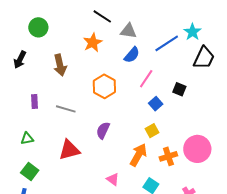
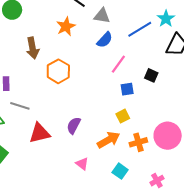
orange hexagon: (104, 86) -> (58, 71), moved
blue square: (156, 104) -> (127, 89), turned 32
gray line: (66, 109) -> (20, 106), moved
purple semicircle: (103, 130) -> (74, 126), moved
orange arrow: (138, 155) -> (108, 140), turned 30

